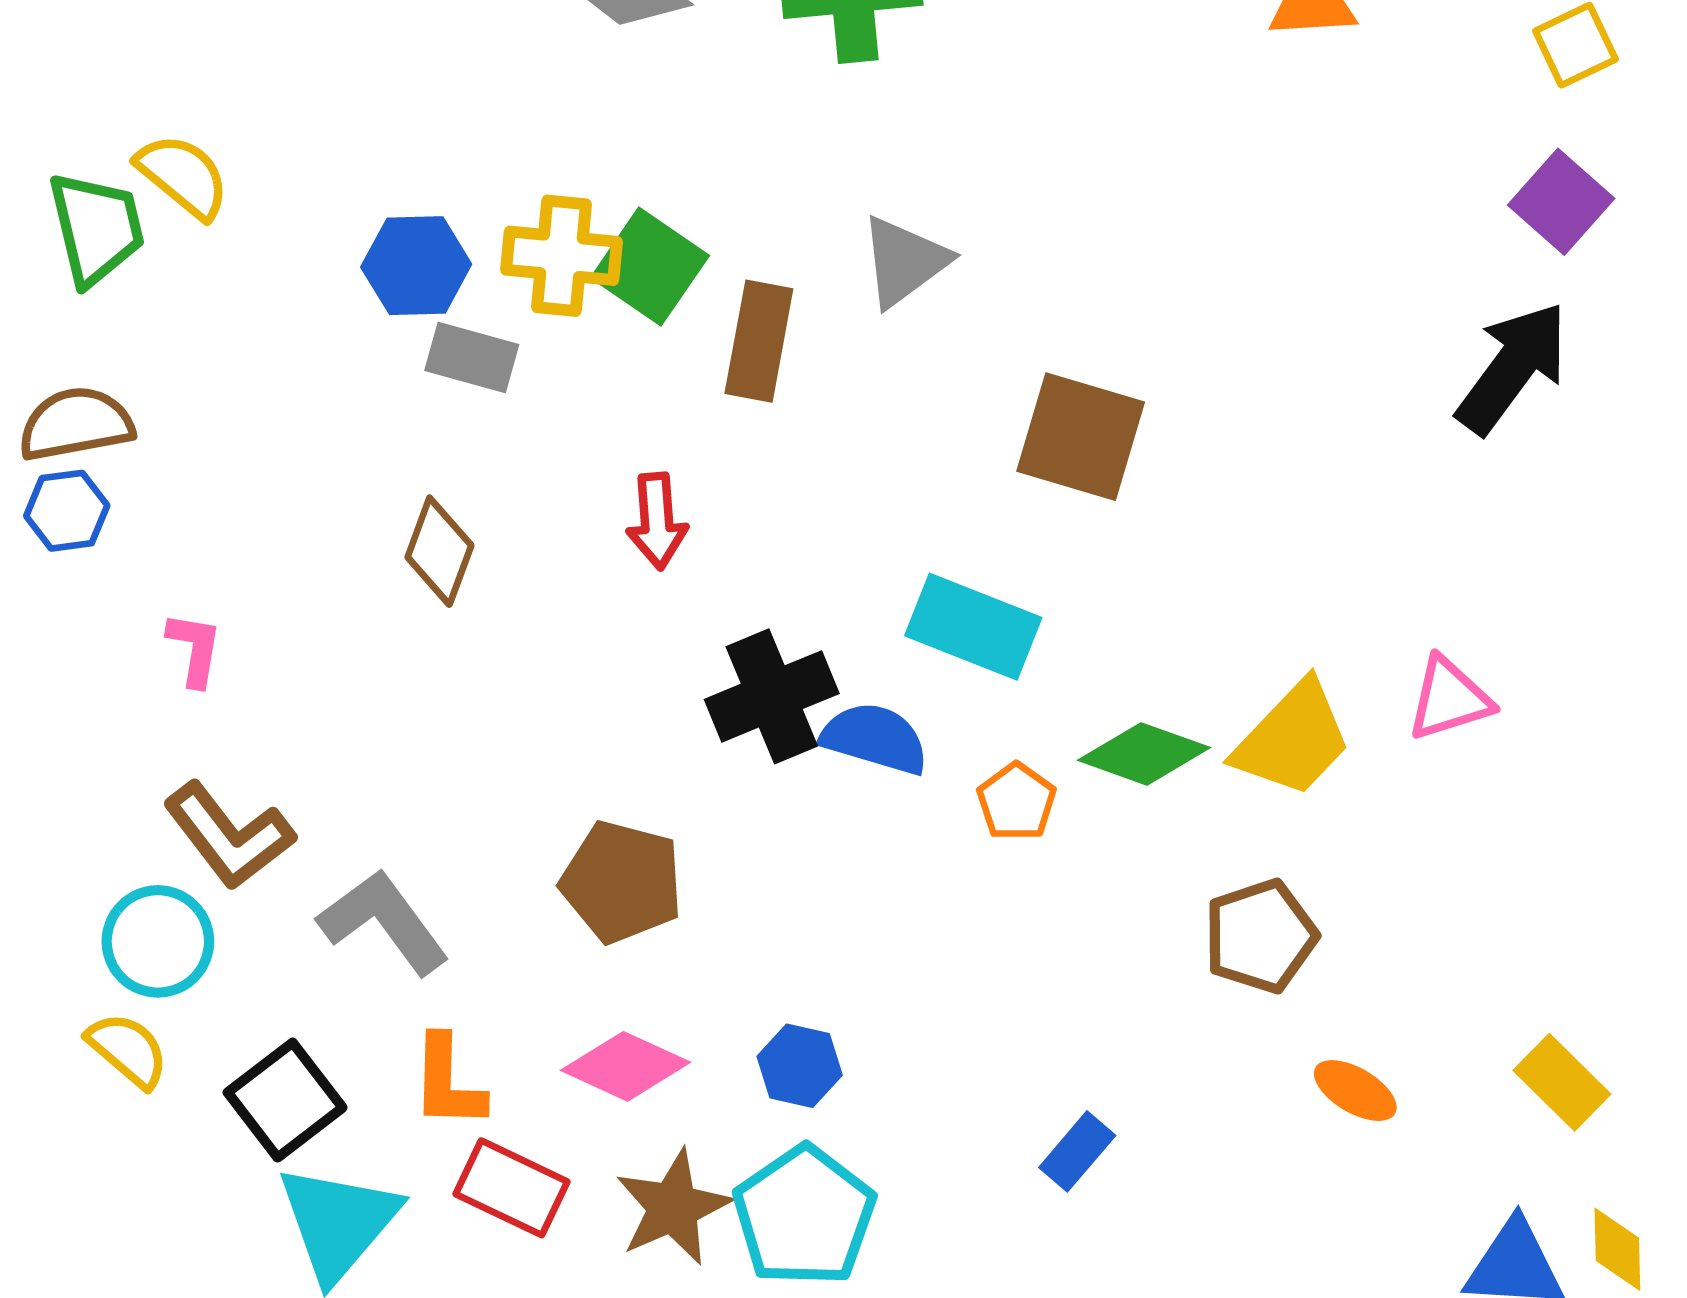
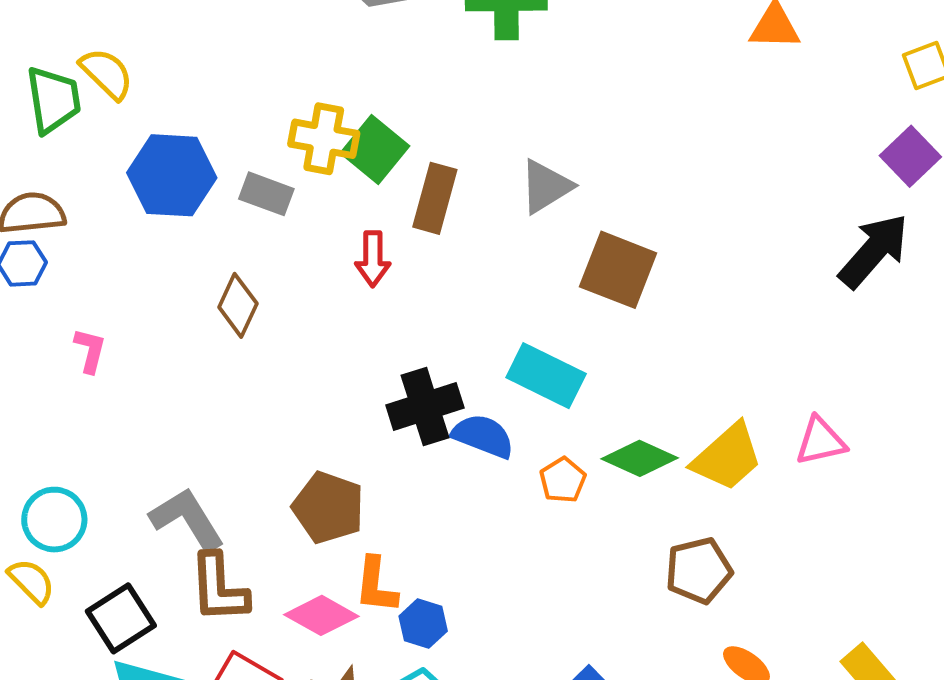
gray triangle: (904, 261) -> (546, 186), moved
blue hexagon: (416, 266) -> (172, 175), moved, size x1.4
red arrow: (657, 521) -> (373, 259), moved
brown L-shape: (229, 836) -> (219, 588), moved, turned 30
orange L-shape: (448, 1082) -> (376, 585), moved

